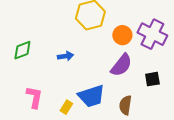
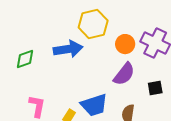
blue arrow: (65, 56) -> (68, 49), moved, size x1.8

